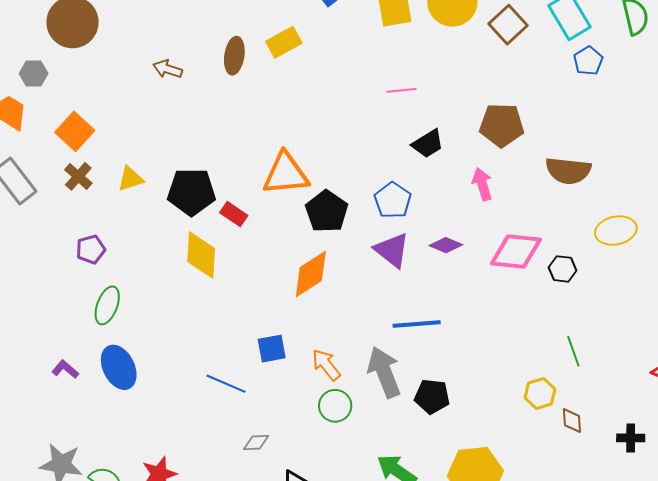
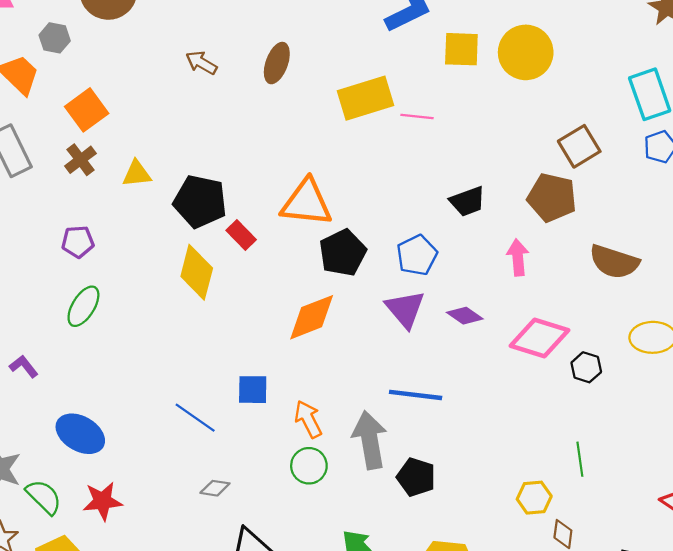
brown square: (508, 25) -> (579, 146), moved
yellow rectangle: (284, 42) -> (366, 98), moved, size x1.4
pink line: (401, 90) -> (417, 117), moved
blue ellipse: (119, 367) -> (80, 434), moved, turned -45

